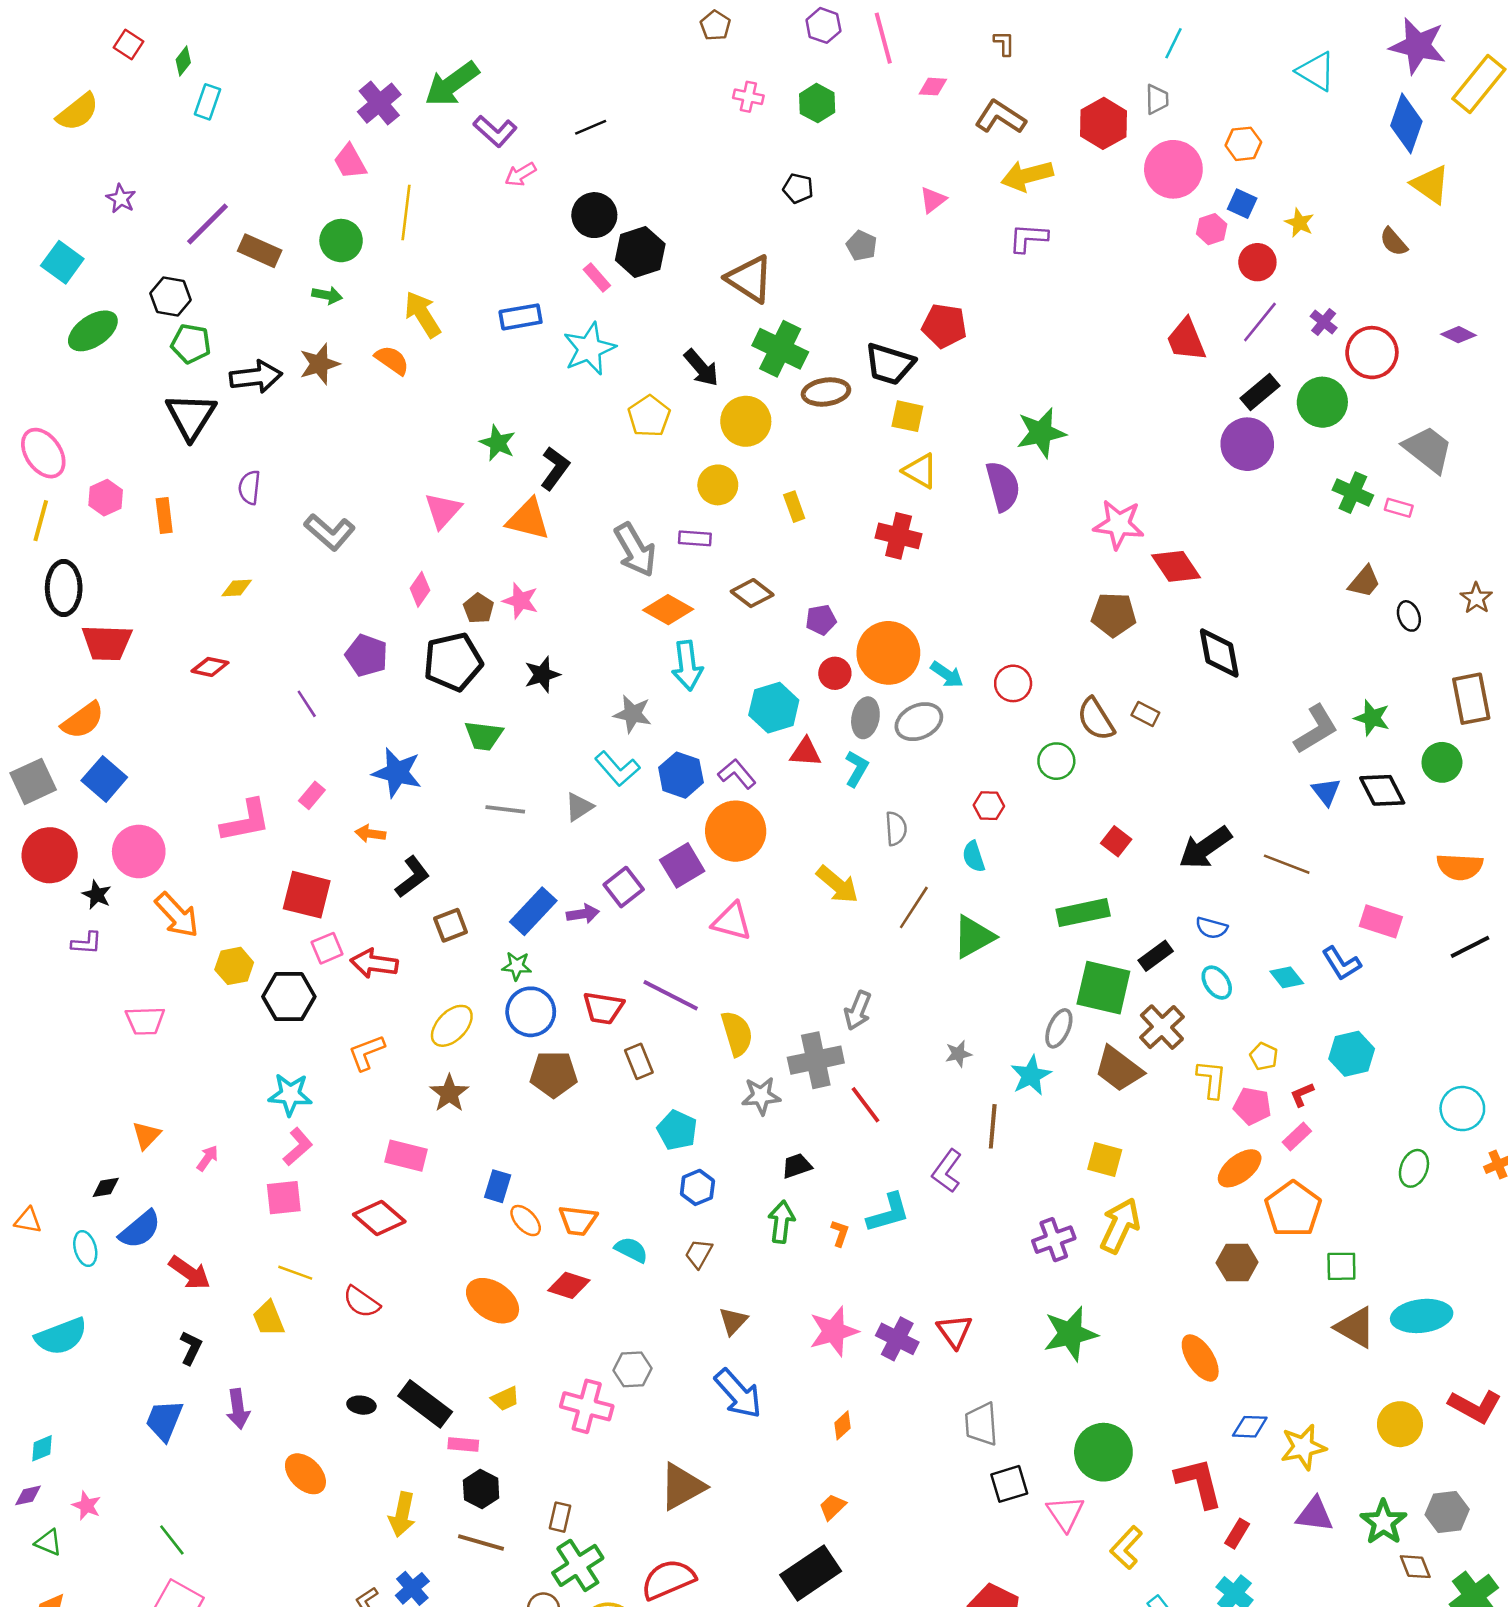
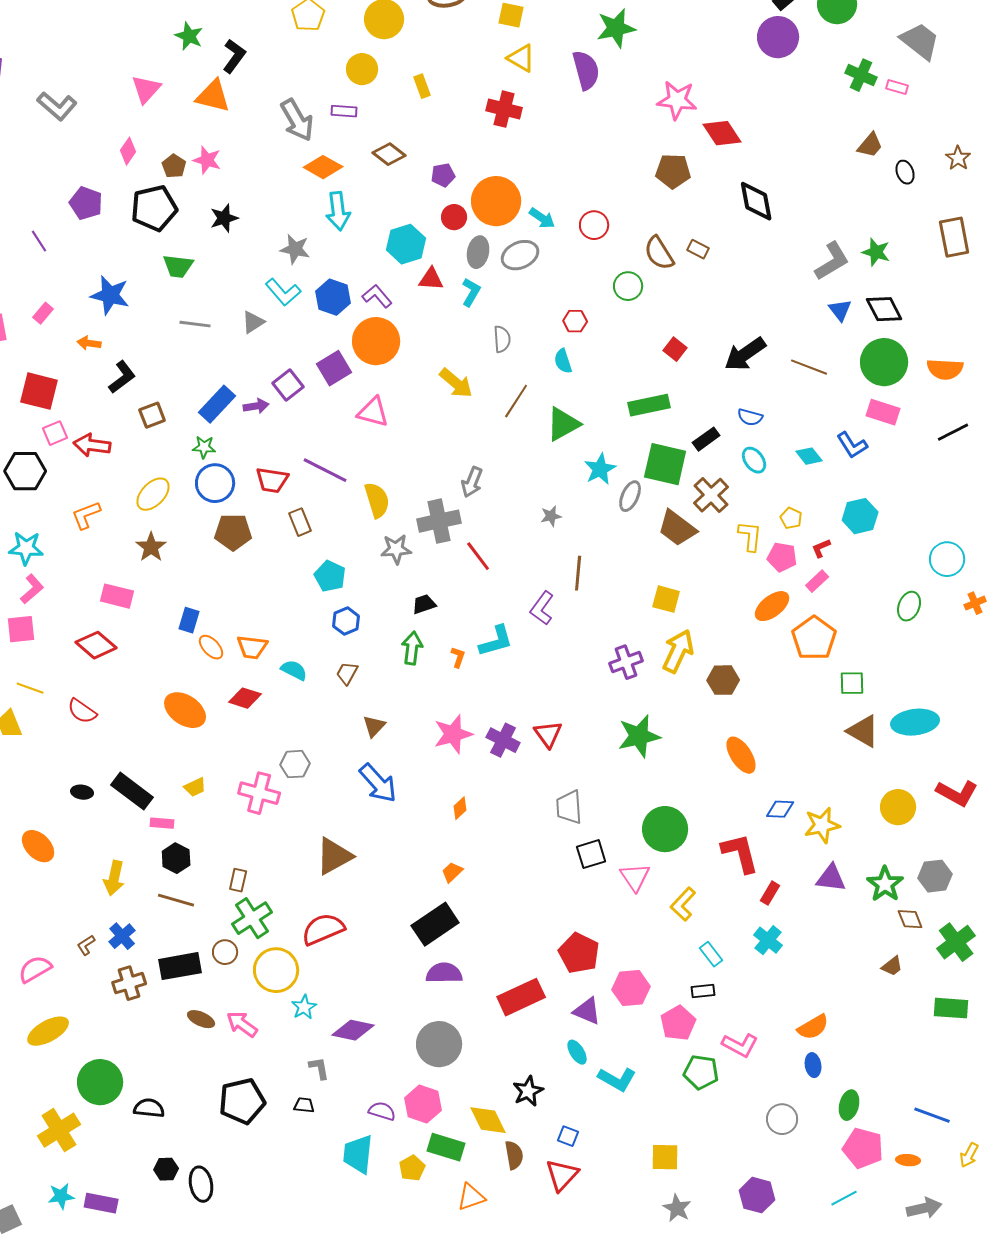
green circle: (1442, 762) -> (884, 362), moved, size x1.5
cyan star: (1031, 1075) -> (600, 469), moved
brown hexagon: (1237, 1263) -> (723, 680), moved

